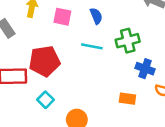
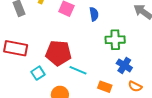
cyan line: (92, 46) -> (78, 70), moved
red pentagon: (44, 61) -> (58, 53), moved

